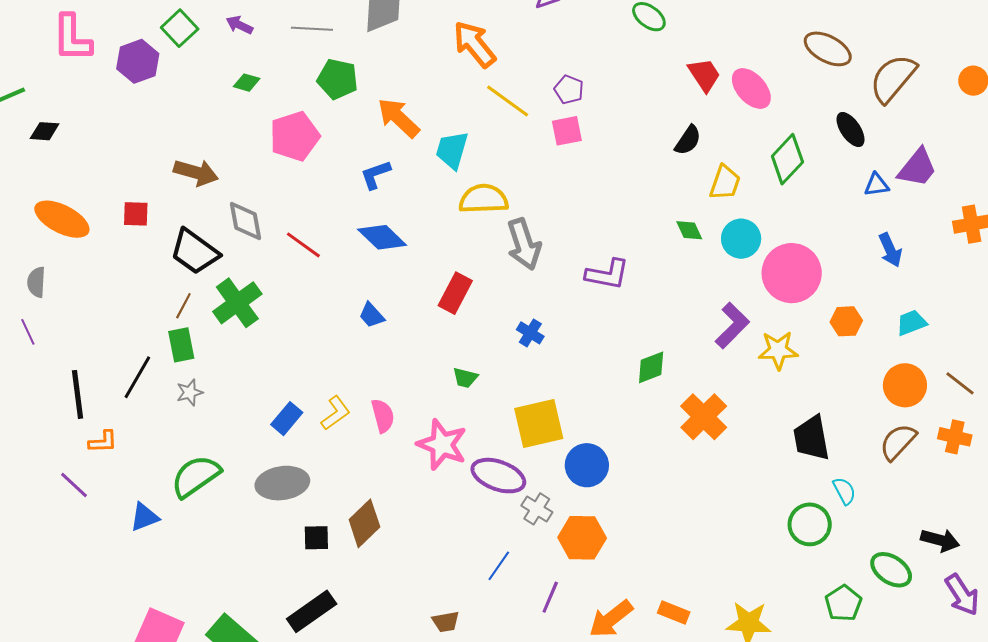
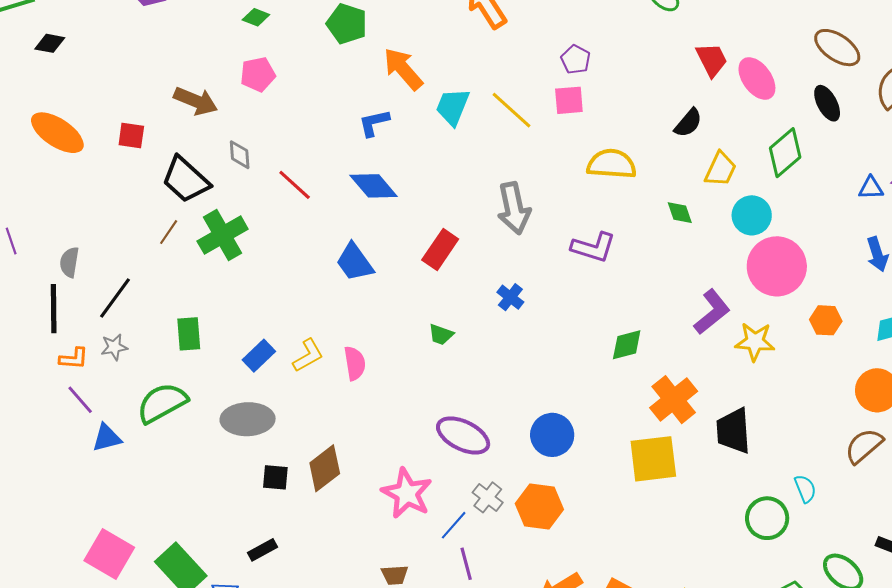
yellow line: (508, 101) -> (512, 110), moved
black ellipse: (851, 130) -> (827, 103), moved
pink pentagon: (295, 136) -> (258, 74), moved, size x0.7
yellow semicircle: (484, 199) -> (612, 164), moved
gray diamond: (246, 221) -> (240, 155), size x0.7
cyan circle: (741, 239) -> (752, 215), moved
gray semicircle: (36, 282) -> (69, 262), moved
blue trapezoid: (372, 315) -> (355, 262), size x1.5
green rectangle: (181, 345) -> (189, 334), moved
gray star: (190, 392) -> (114, 347), moved
yellow square: (539, 424) -> (653, 459), moved
black trapezoid: (811, 438) -> (733, 431), moved
pink star: (442, 445) -> (407, 493), moved
purple line: (74, 485) -> (80, 400), moved
gray cross: (537, 509) -> (488, 497), moved
purple line: (550, 597) -> (466, 564), moved, turned -44
black rectangle: (312, 611) -> (263, 550), size x0.6

